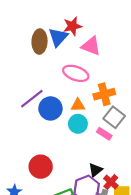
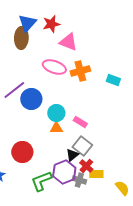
blue triangle: (58, 37) -> (27, 23), moved
orange cross: (104, 94) -> (80, 71), moved
orange triangle: (78, 105) -> (56, 128), moved
gray square: (114, 117) -> (82, 146), moved

